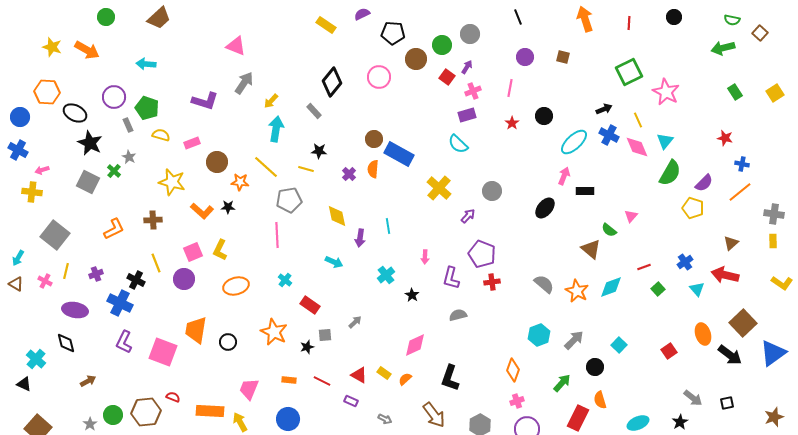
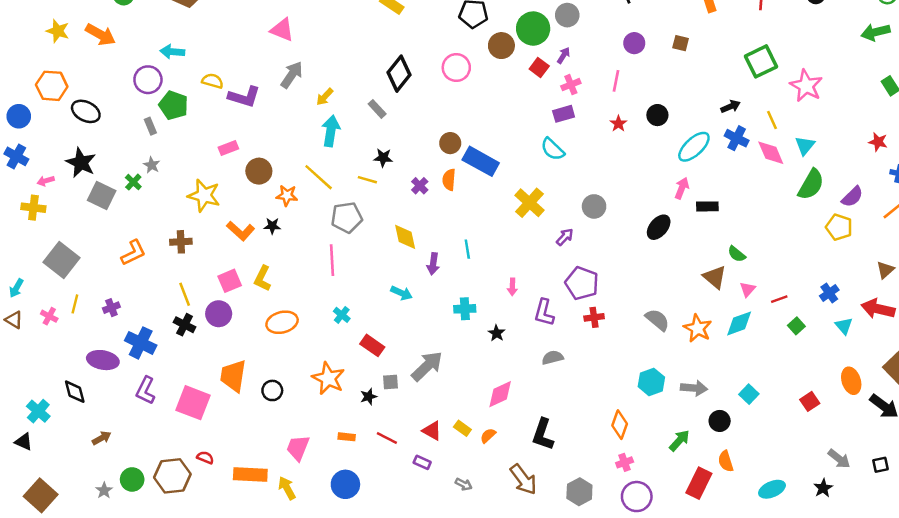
green circle: (442, 45) -> (533, 29), size x1.4
purple circle: (114, 97) -> (148, 80), moved
yellow semicircle: (161, 135) -> (213, 81), moved
black star: (90, 143) -> (81, 163), moved
pink triangle: (631, 216) -> (748, 289), moved
cyan cross: (386, 275) -> (465, 309), turned 36
black cross: (136, 280) -> (185, 325), moved
purple ellipse: (75, 310) -> (103, 360), moved
gray arrow: (355, 322) -> (427, 366), size x2.0
gray arrow: (574, 340) -> (694, 388), turned 50

